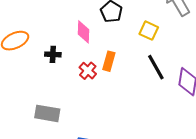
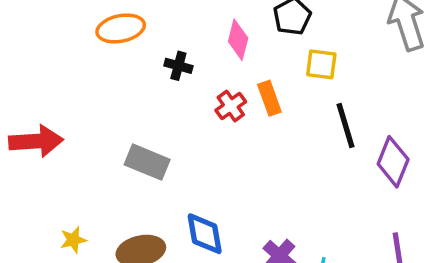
yellow square: (149, 31) -> (321, 64), moved, turned -30
orange rectangle: (109, 61) -> (269, 98), turned -48

